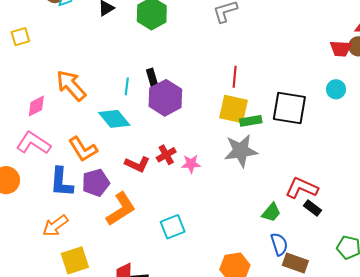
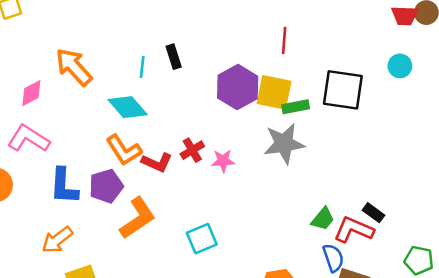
red line: (235, 77) -> (284, 40), moved
purple hexagon: (165, 98) -> (238, 87), moved
orange L-shape: (83, 149) -> (124, 150), moved
red L-shape: (302, 188) -> (354, 230), moved

